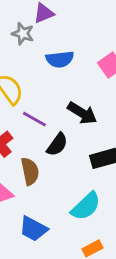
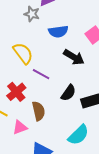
black arrow: (82, 113) -> (74, 57), moved
black semicircle: (57, 145) -> (68, 93), moved

